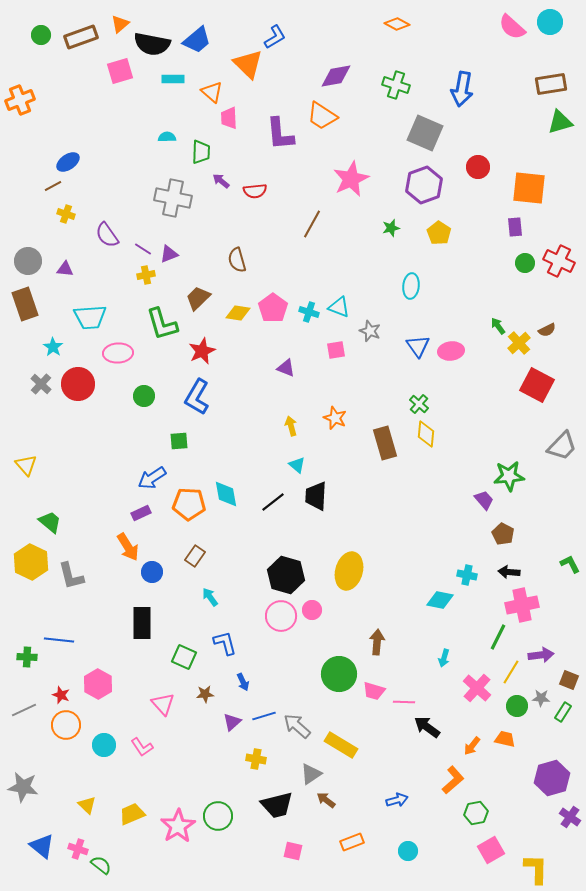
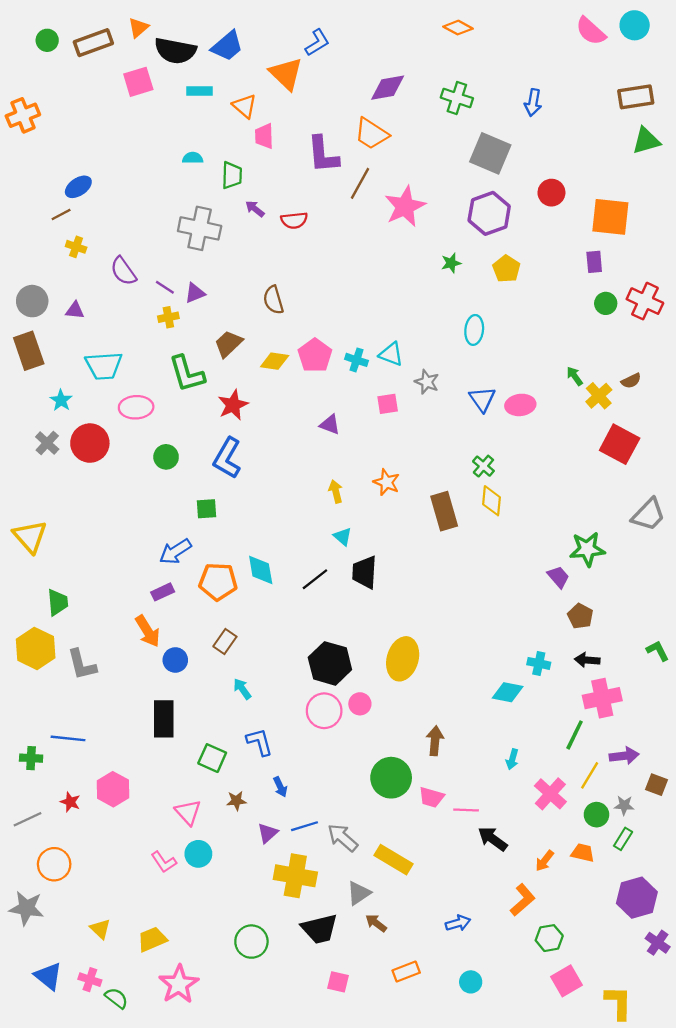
blue arrow: (462, 89) -> (533, 103), size x0.7
brown line: (312, 224) -> (360, 183), moved
yellow triangle: (26, 465) -> (30, 537), size x1.4
green trapezoid: (50, 522) -> (58, 602), turned 45
green rectangle: (563, 712) -> (623, 839), moved
orange circle: (66, 725) -> (54, 864), moved
cyan circle: (104, 745) -> (198, 854), moved
yellow cross: (256, 759) -> (295, 876), size x1.8
pink star: (178, 826) -> (179, 984), moved

